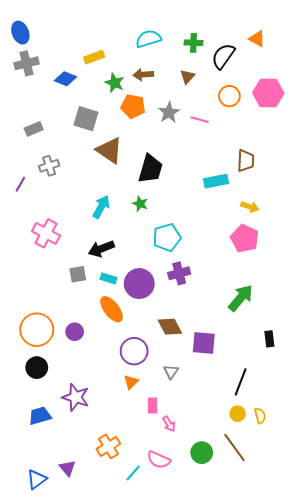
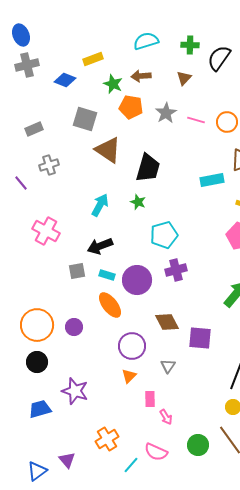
orange circle: (229, 96) -> (227, 122), moved
purple line: (20, 184) -> (21, 183), turned -70

